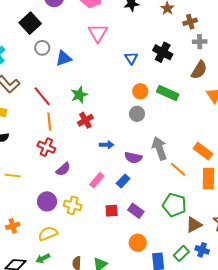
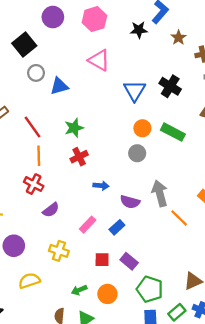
pink triangle: (98, 33) -> (99, 60), turned -35
blue triangle: (131, 58) -> (135, 91), size x1.5
purple circle: (47, 201) -> (14, 246), moved
green pentagon: (174, 205) -> (150, 289), moved
orange circle: (138, 243) -> (107, 294), moved
green arrow: (43, 258) -> (79, 290), moved

